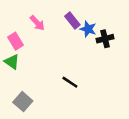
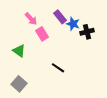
pink rectangle: (16, 41) -> (42, 34), moved
green triangle: (12, 62) -> (19, 51), moved

